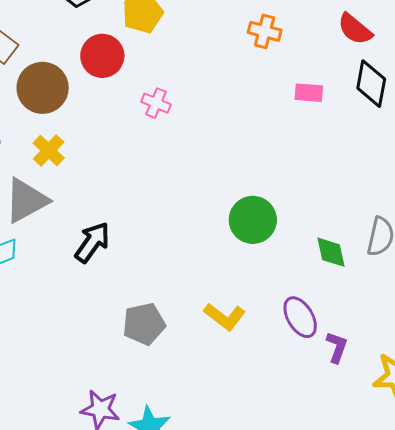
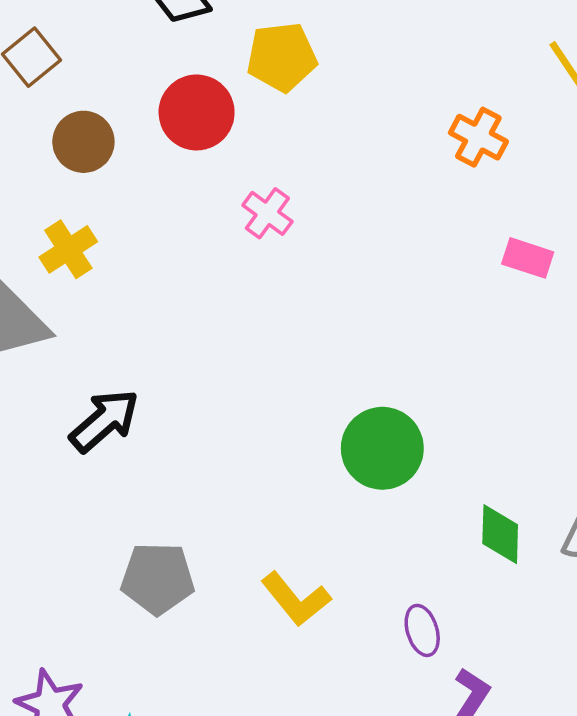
brown circle: (43, 88) -> (83, 142), size x0.7
purple ellipse: (300, 317) -> (422, 630), size x0.7

